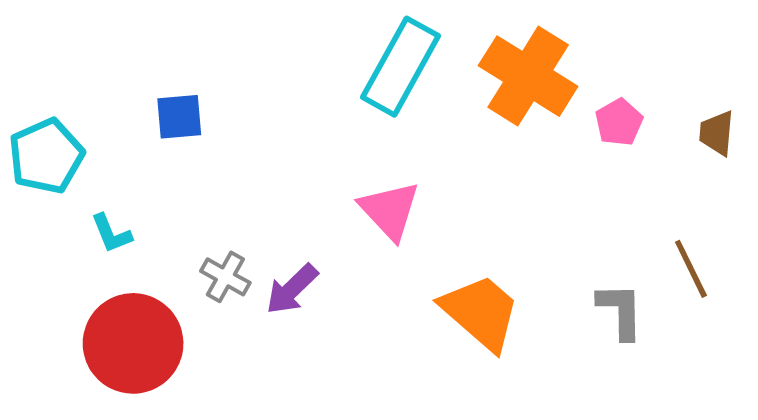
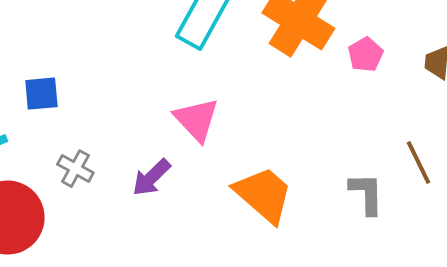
blue square: (179, 117) -> (41, 94), moved
purple arrow: (292, 289) -> (151, 178), moved

